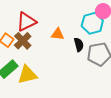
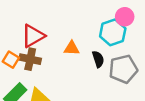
brown cross: (23, 41) -> (30, 59), turned -30

